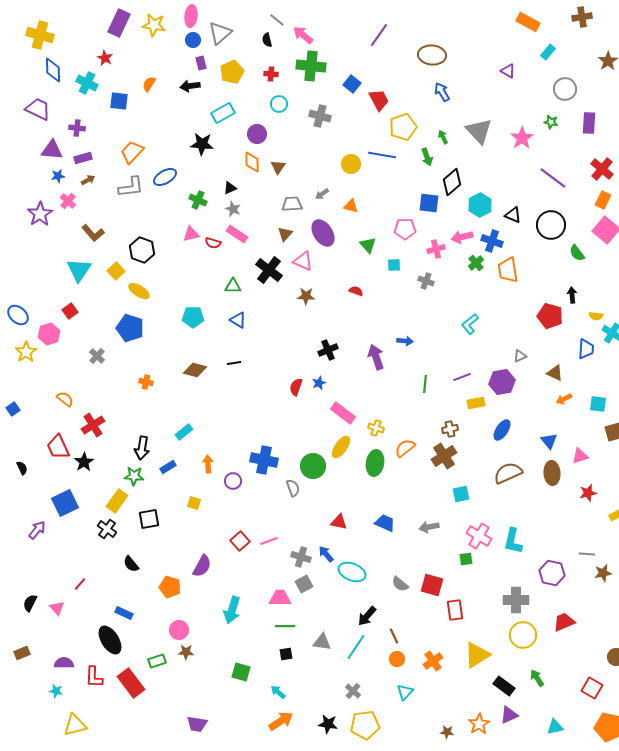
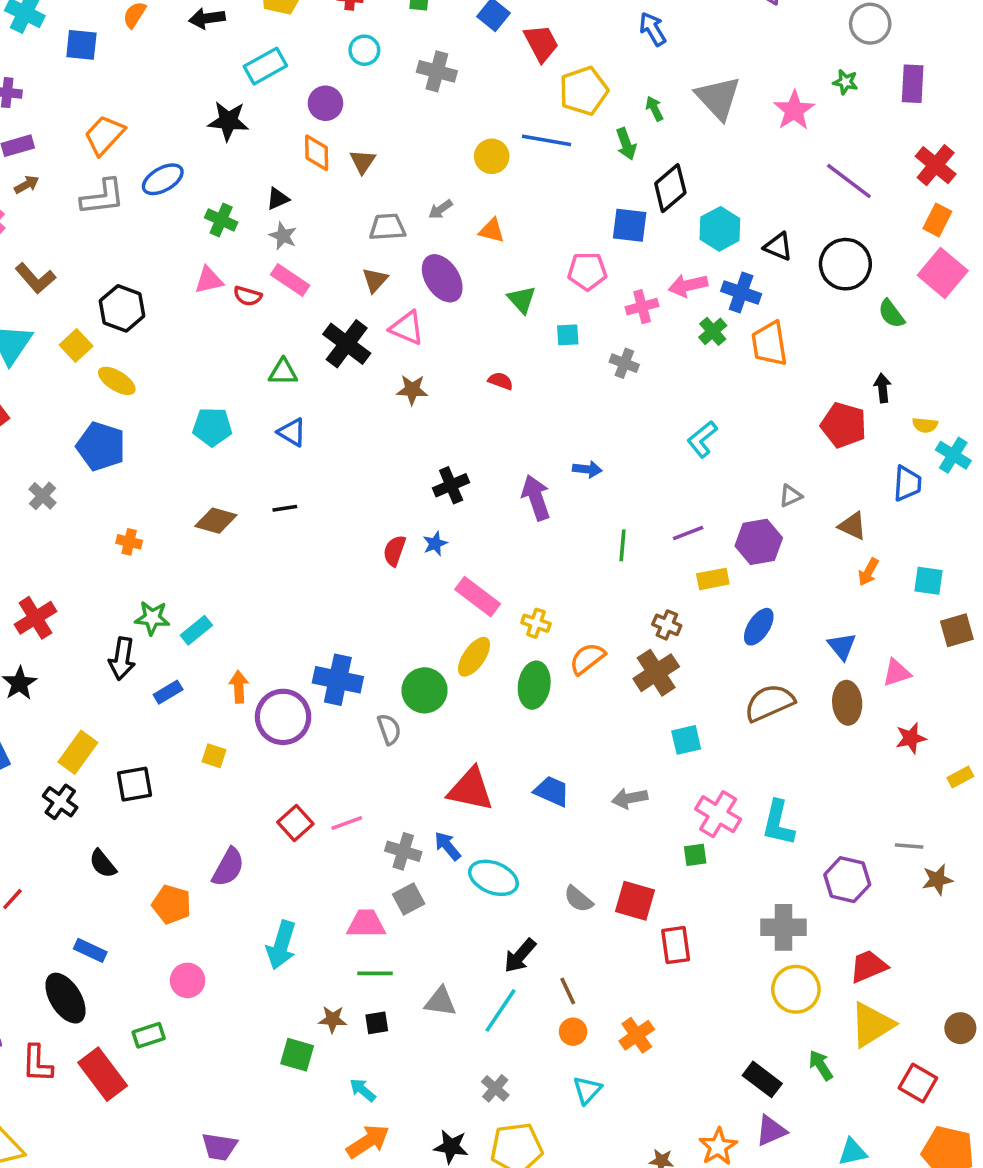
orange arrow: (564, 399) -> (868, 572), turned -35
brown cross: (450, 429) -> (667, 625), turned 35
green star: (134, 476) -> (152, 618), moved
purple circle: (233, 481) -> (283, 717), size x1.8
red triangle: (339, 522) -> (470, 789), size x1.6
brown star: (186, 652) -> (333, 1019), moved
yellow triangle: (477, 655) -> (872, 1025), moved

